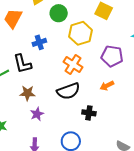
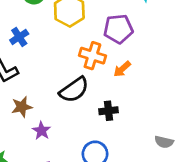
orange cross: (73, 64) -> (92, 56), moved

